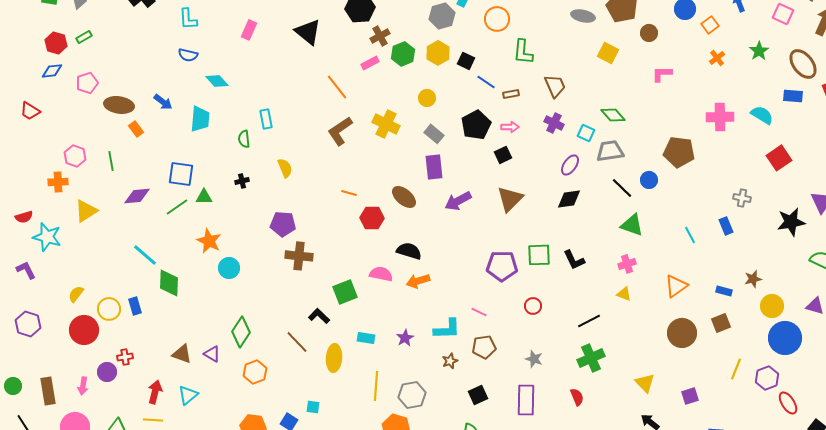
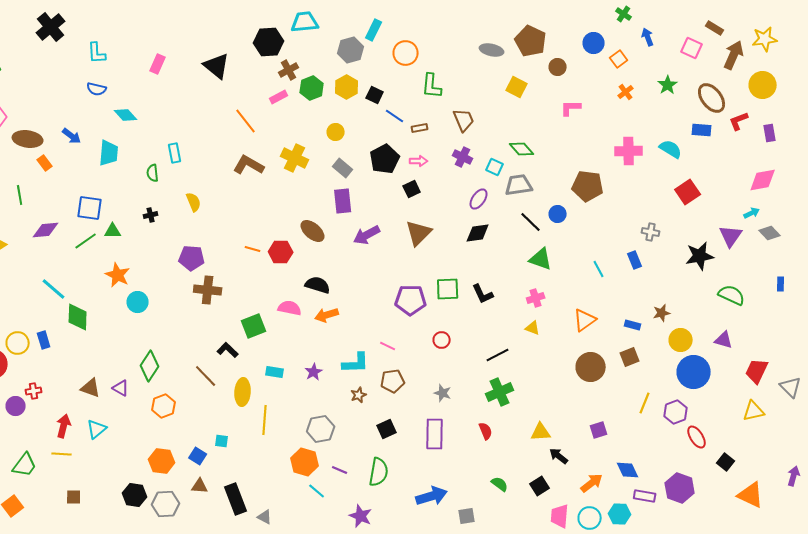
brown L-shape: (340, 131) -> (249, 165), turned 64
orange line: (349, 193) -> (253, 249), moved
yellow triangle: (645, 383) -> (541, 432), moved, turned -50
yellow line: (376, 386) -> (265, 420), moved

